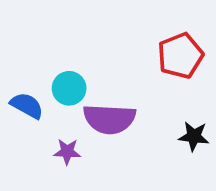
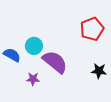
purple semicircle: (109, 119) -> (55, 62), turned -144

